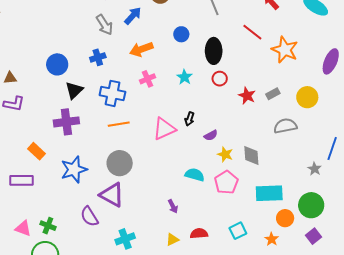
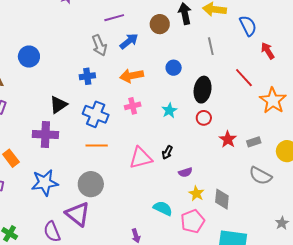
blue circle: (57, 64) -> (29, 57), moved
gray semicircle: (285, 126) -> (260, 176), turned -150

